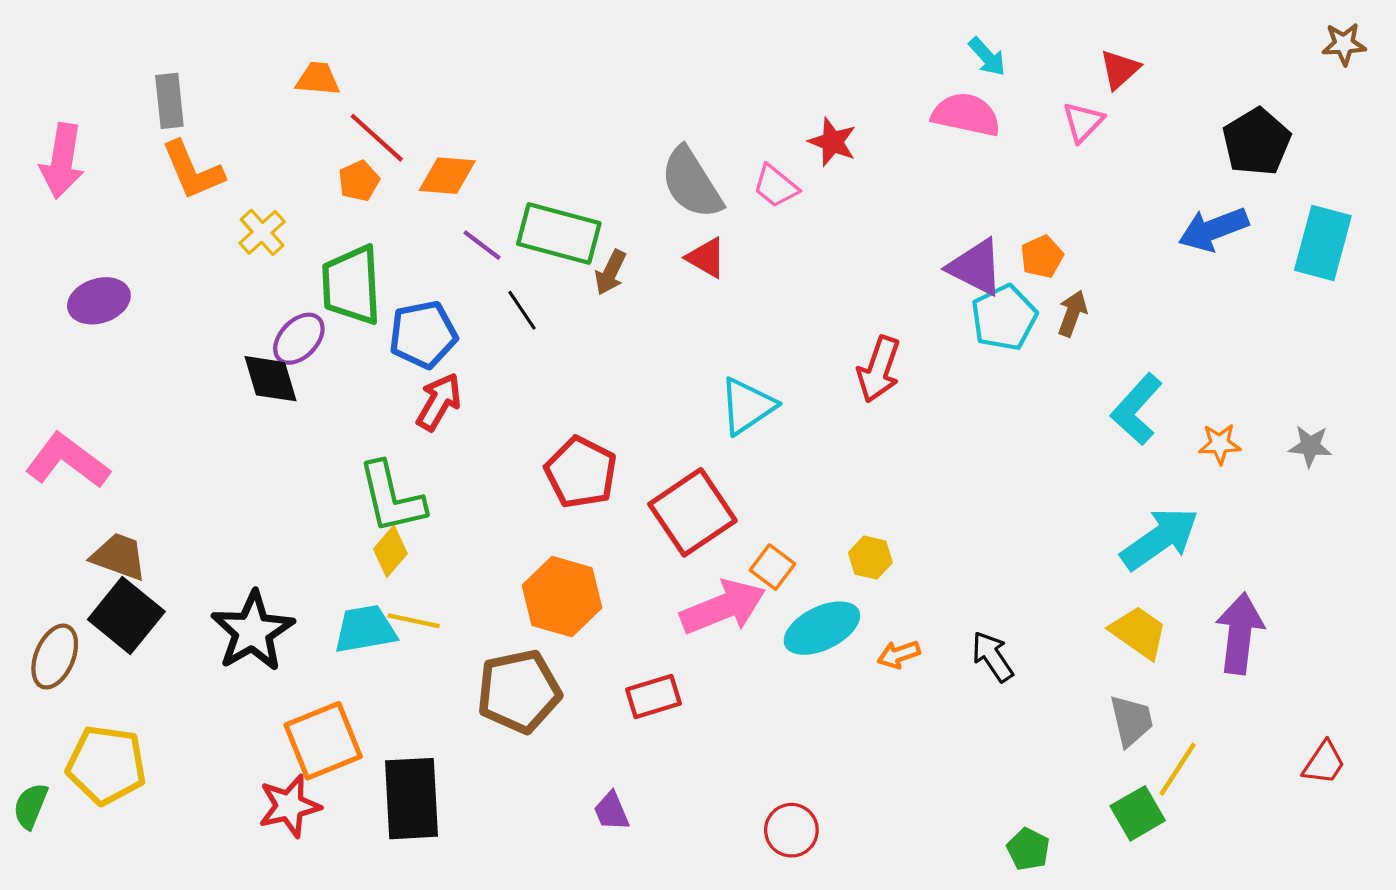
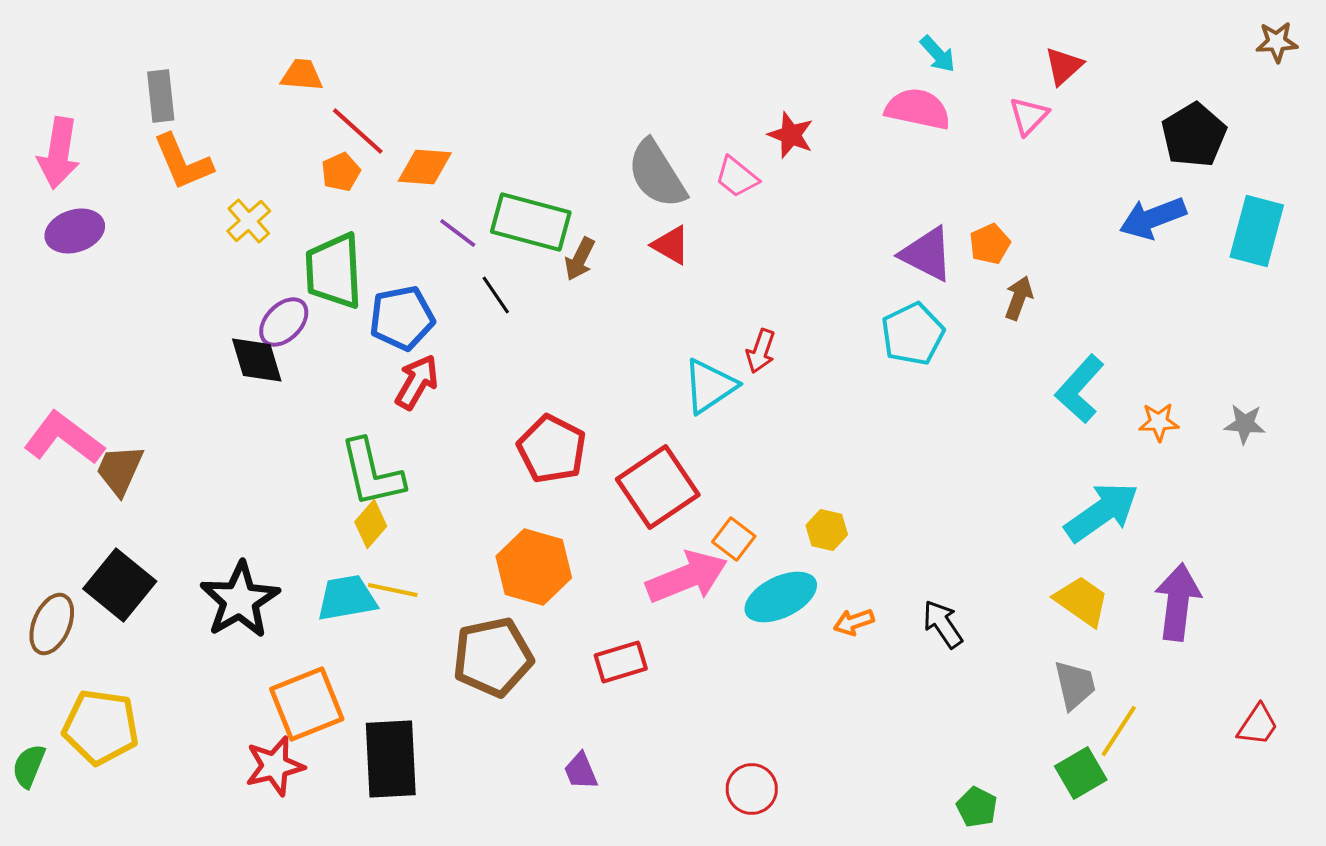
purple ellipse: (99, 301) -> (75, 231), moved
cyan pentagon: (1004, 318) -> (913, 334), moved
red arrow: (879, 369) -> (761, 351), moved, size x0.7
brown trapezoid: (119, 557) -> (120, 470), moved, turned -86

